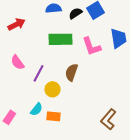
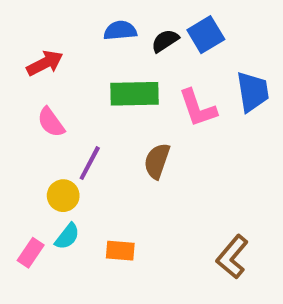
pink semicircle: (17, 62) -> (51, 122), moved
yellow circle: (52, 89) -> (63, 196), moved
cyan semicircle: (36, 109) -> (67, 236), moved

